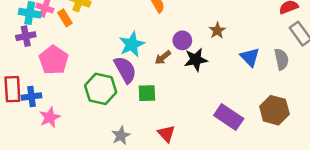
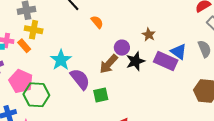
cyan star: (132, 44) -> (61, 60), moved
brown arrow: (163, 57) -> (109, 64), size x1.5
green hexagon: (101, 89) -> (36, 95), moved
purple rectangle: (229, 117) -> (166, 61), moved

